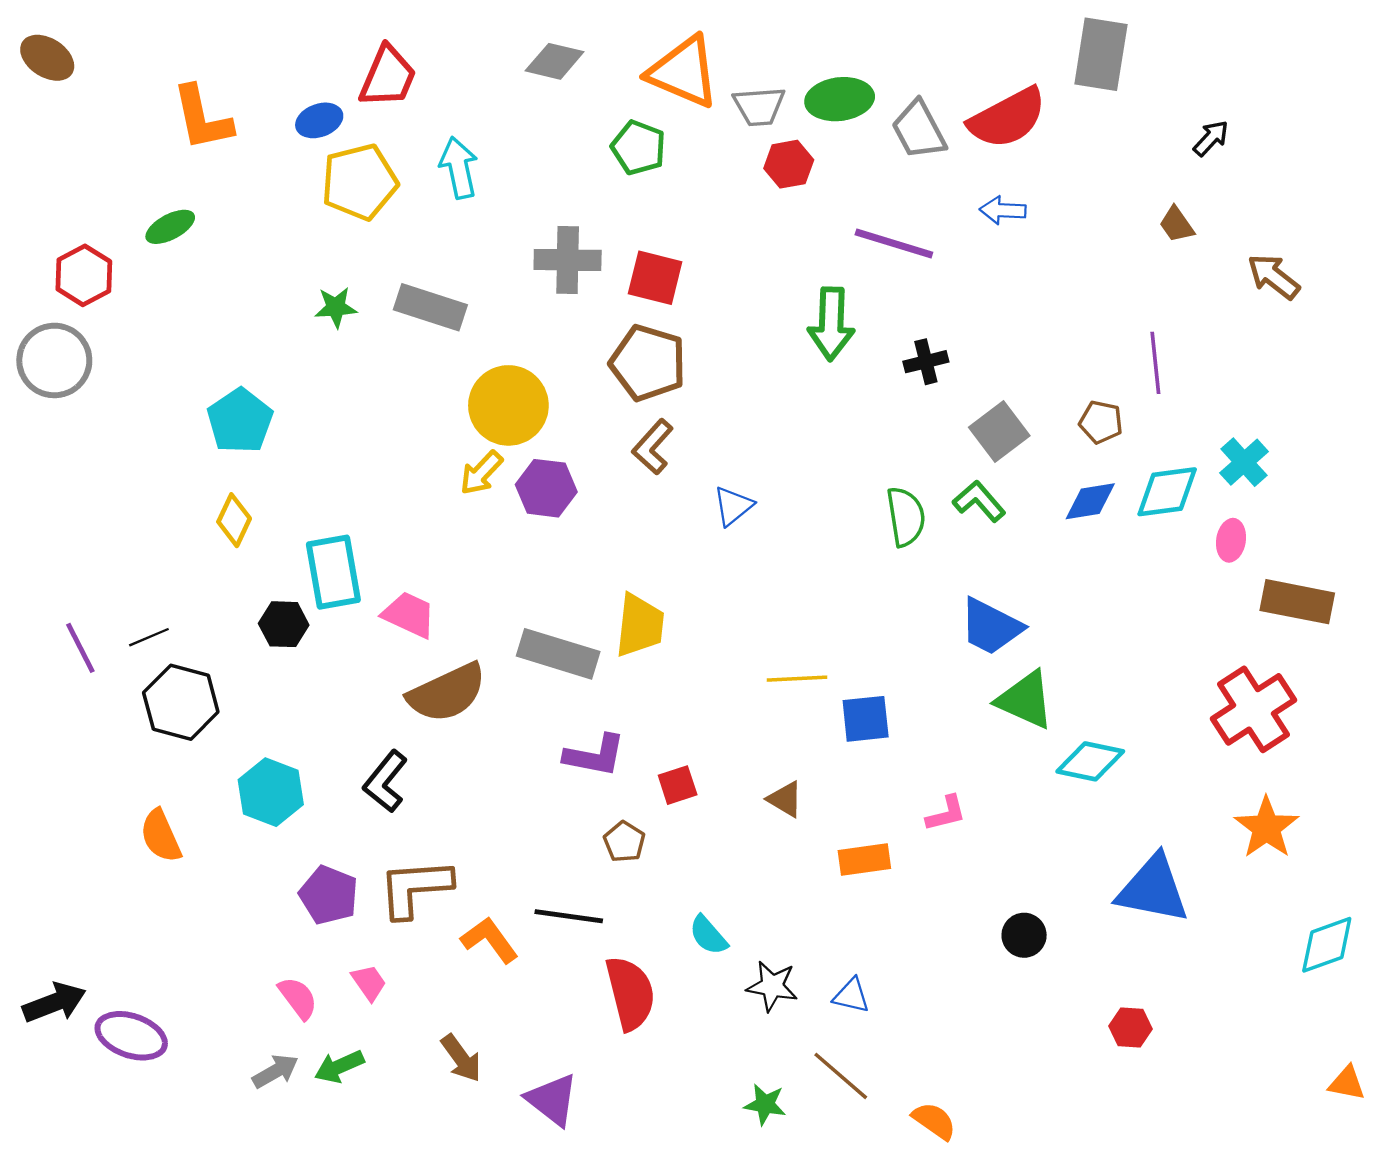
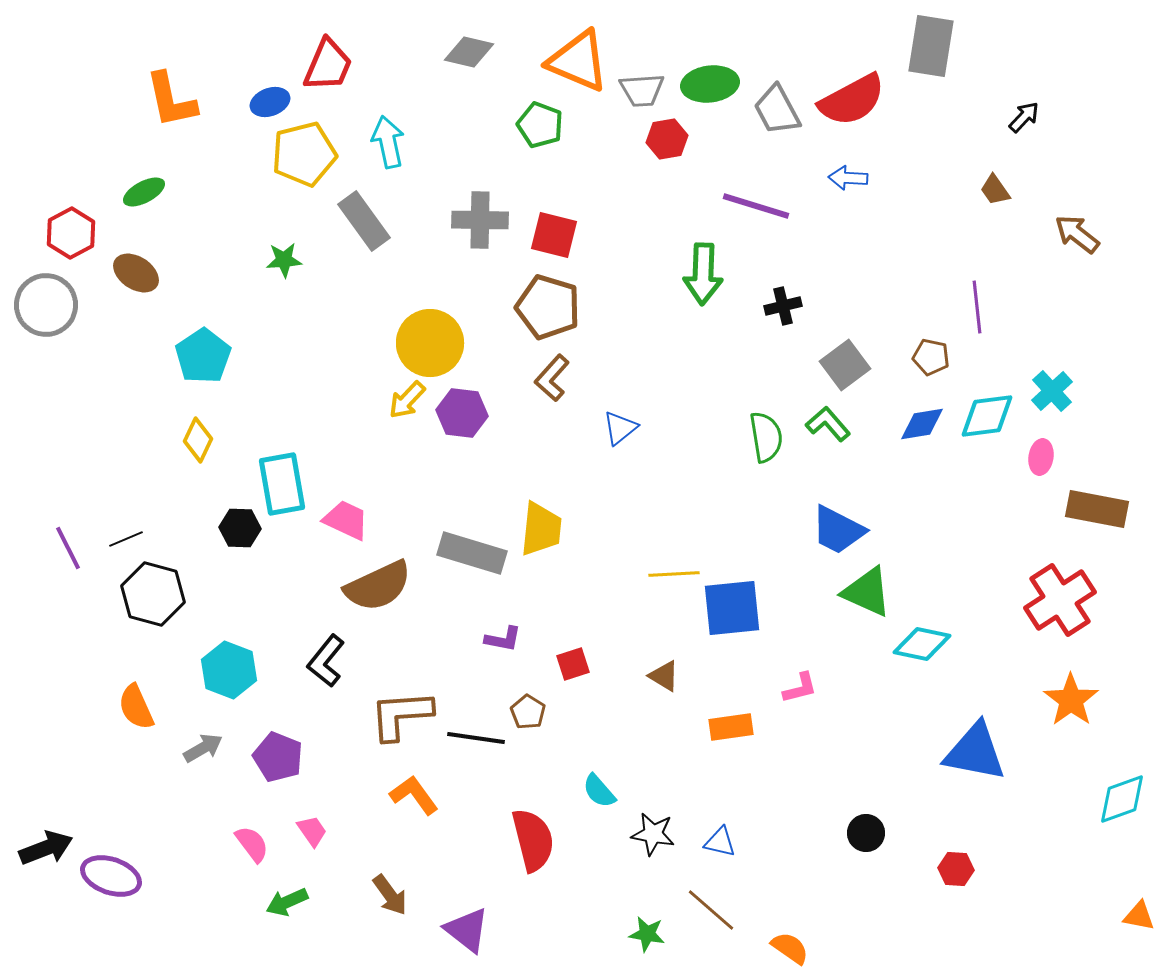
brown ellipse: (47, 58) -> (136, 273), moved
gray rectangle: (430, 307) -> (364, 221), moved, turned 36
blue square: (866, 719) -> (732, 608), size x1.4
purple L-shape: (595, 755) -> (503, 639), size x0.7
brown L-shape: (415, 888) -> (401, 715), moved
black line: (569, 916) -> (476, 738), moved
black circle: (1024, 935) -> (866, 833), moved
gray arrow: (275, 1071) -> (203, 748), moved

